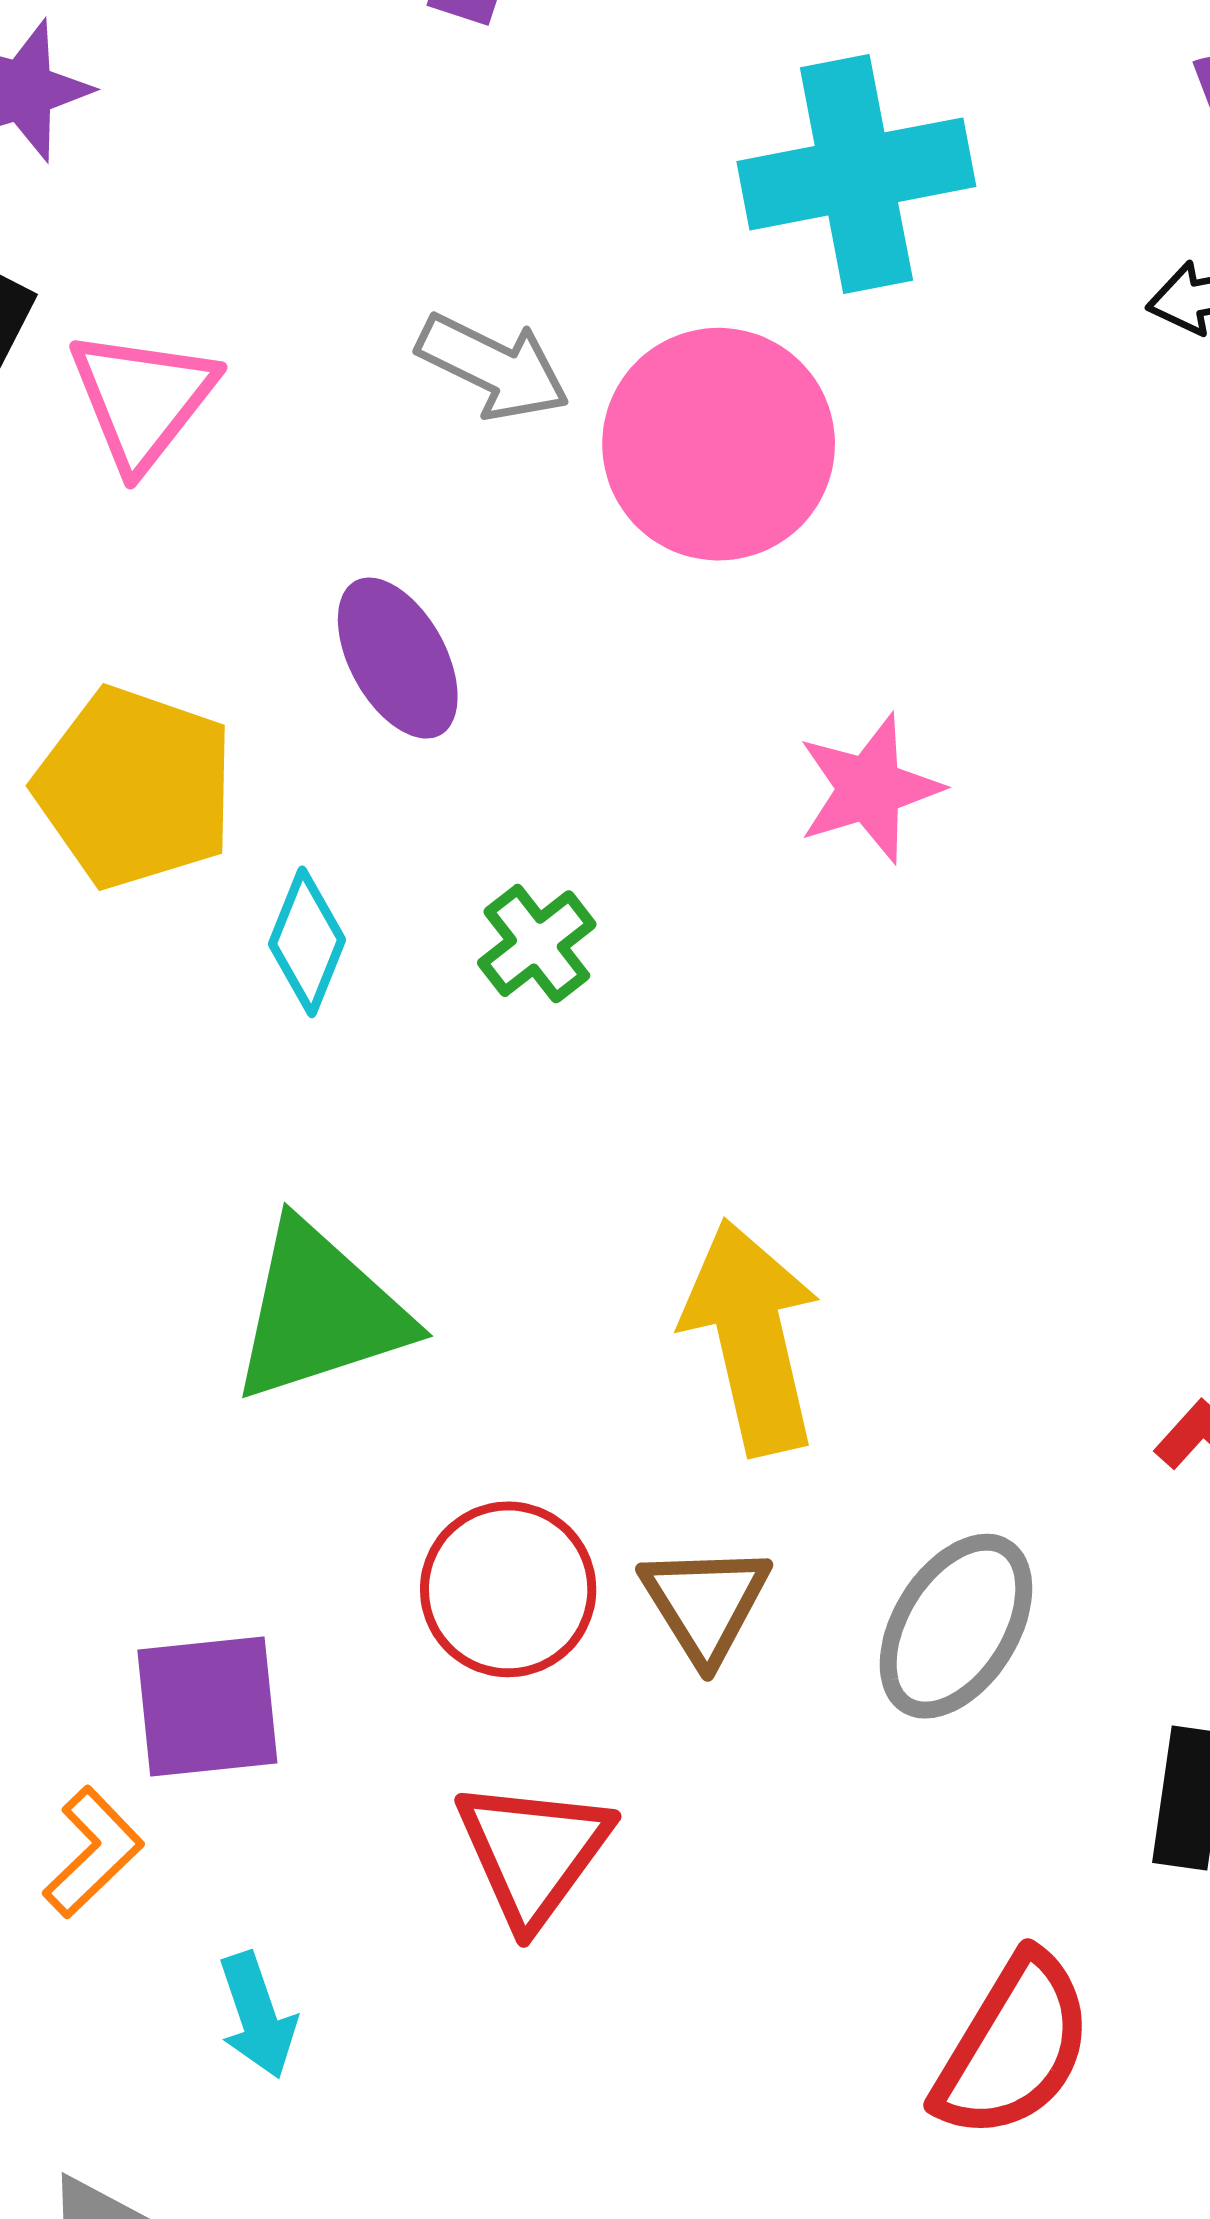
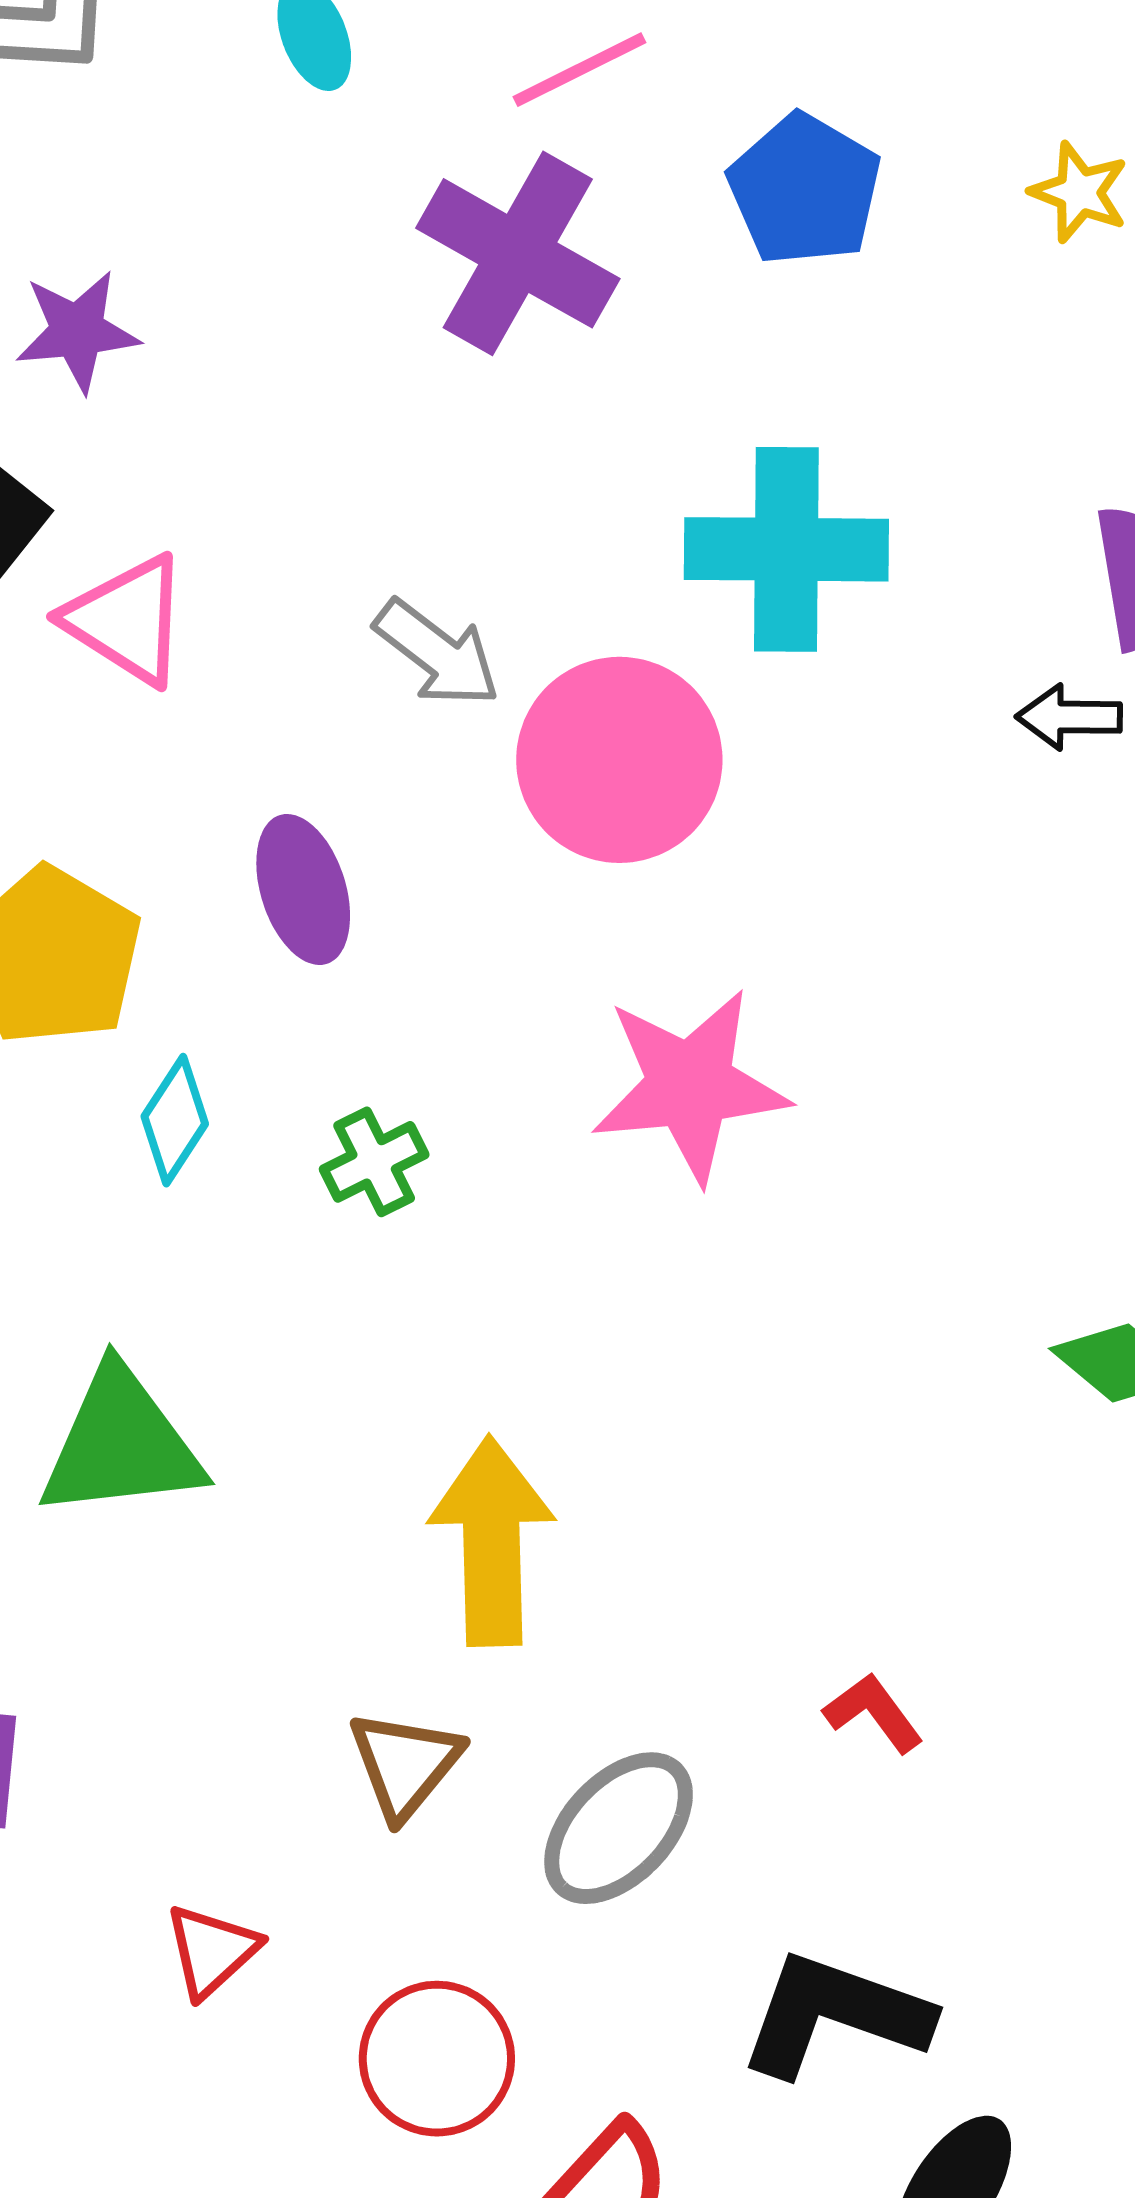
pink triangle: (142, 399) -> (127, 620), turned -47
pink star: (869, 789) -> (690, 1085), size x1.5
red circle: (508, 1589) -> (437, 2059), moved
red triangle: (533, 1852) -> (212, 1951), size x0.7

